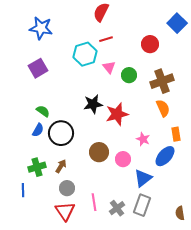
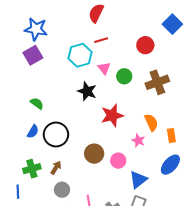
purple square: (38, 68) -> (33, 55), moved
black star: (93, 104) -> (87, 91), moved, turned 30
orange semicircle: (163, 108) -> (151, 122), moved
green semicircle: (43, 111) -> (37, 103), moved
blue ellipse: (165, 156) -> (170, 165), moved

